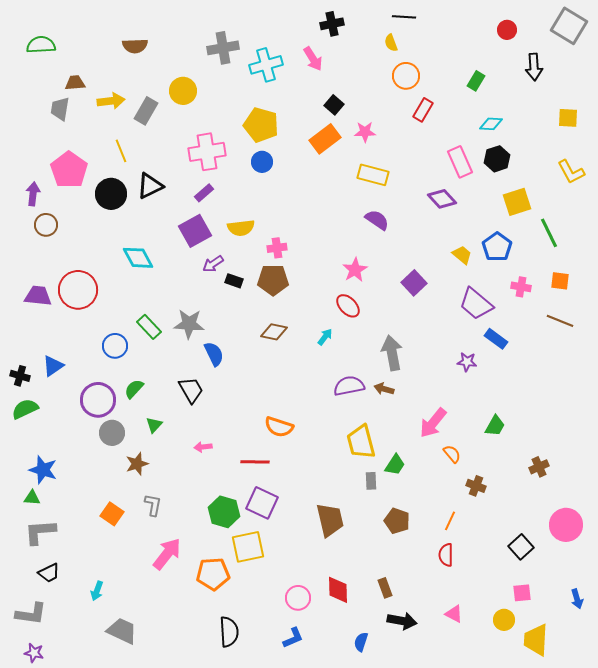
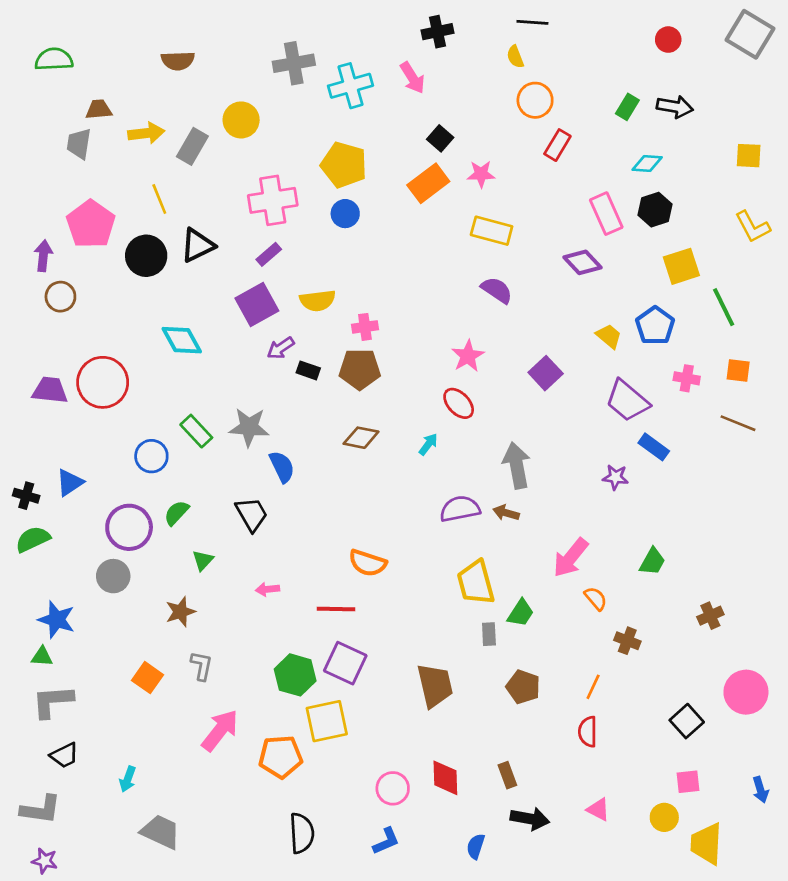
black arrow: (534, 67) -> (675, 107), moved, turned -76
gray circle: (112, 433) -> (113, 576), moved

